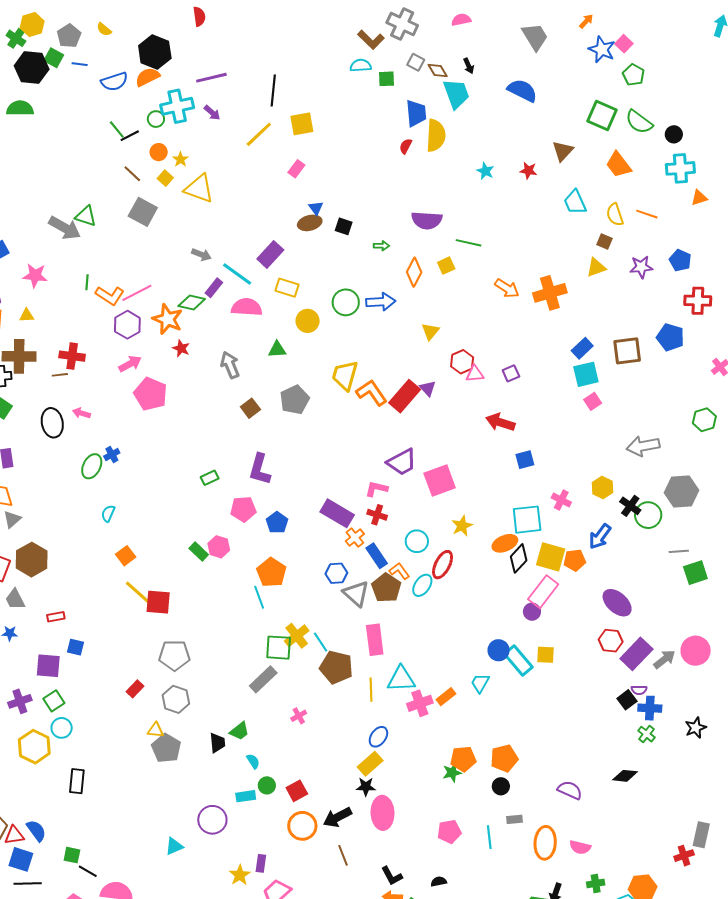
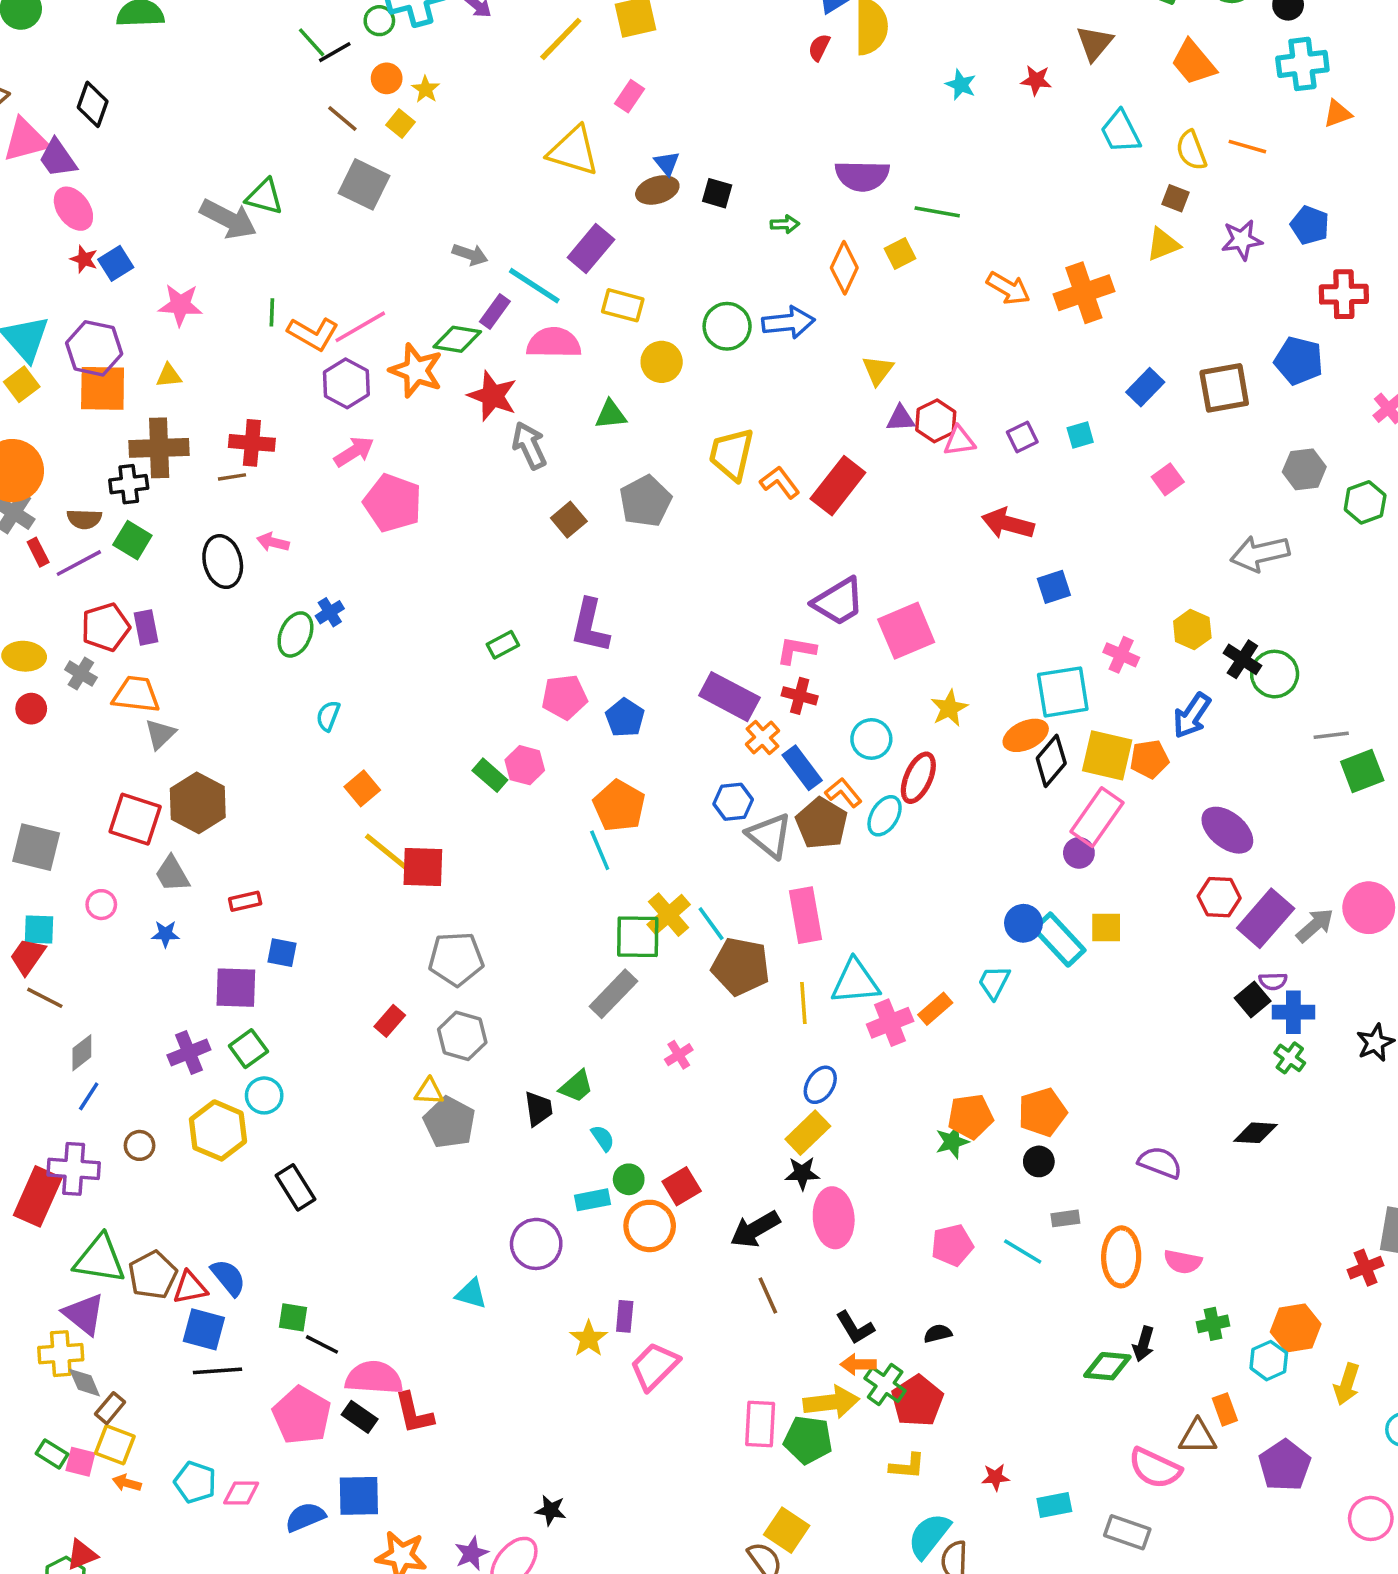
yellow triangle: (199, 189) -> (573, 151), moved
red star: (181, 348) -> (492, 396), moved, size x1.6
cyan square: (586, 374) -> (1080, 435), moved, size x0.6
purple triangle: (428, 388) -> (901, 418), moved, turned -48
orange L-shape: (372, 393) -> (780, 482), size x0.7
gray hexagon: (681, 491) -> (1304, 469), moved, size x0.7
black rectangle: (77, 781) -> (295, 1187), turned -35
orange circle: (302, 826) -> (650, 1226), moved
cyan line: (489, 837) -> (1023, 1252), turned -50
cyan triangle: (174, 846) -> (471, 1294), turned 42

